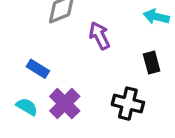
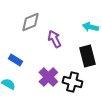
black rectangle: (152, 62) -> (87, 56), size x1.5
purple cross: (65, 104) -> (48, 77), moved

